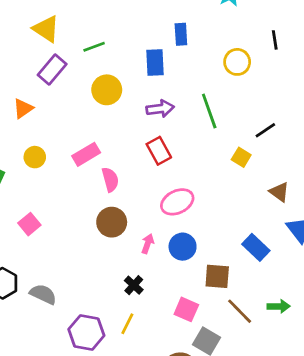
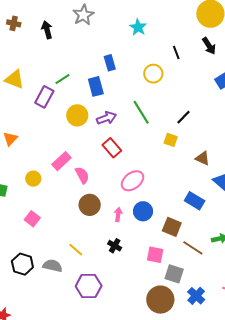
green line: (94, 47) -> (62, 79), moved
purple rectangle: (52, 69) -> (44, 97), moved
yellow circle: (107, 90) -> (77, 115), moved
yellow circle: (35, 157) -> (33, 179), moved
brown square: (217, 276) -> (172, 227), turned 30
yellow line: (127, 324) -> (76, 250), moved, turned -63

